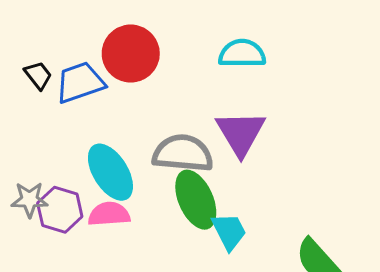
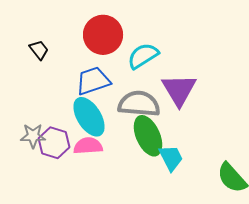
cyan semicircle: (242, 54) -> (143, 56), moved, turned -32
blue trapezoid: (80, 82) -> (93, 81), moved

